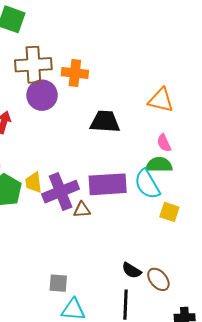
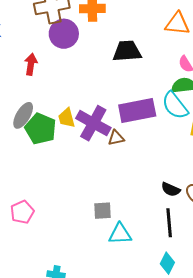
purple cross: (61, 192) -> (93, 123), turned -32

